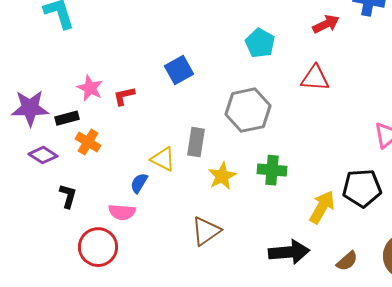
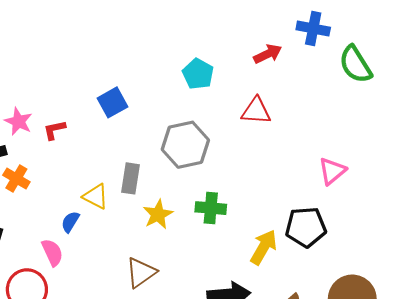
pink semicircle: (122, 212) -> (52, 252), turned -120

